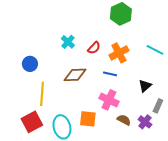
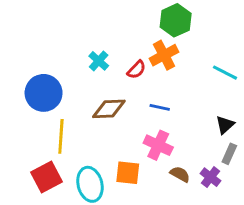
orange cross: (119, 53) -> (164, 55), moved
blue circle: (30, 64) -> (44, 93), size x1.6
black triangle: (145, 86) -> (225, 125), moved

